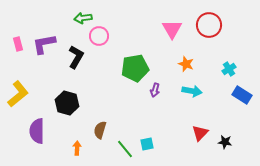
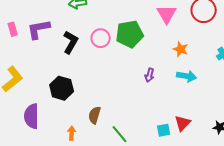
pink circle: (99, 36) -> (101, 38), moved
green pentagon: (135, 68) -> (130, 34), moved
red triangle: (200, 133) -> (183, 123), moved
cyan square: (147, 144) -> (164, 130), moved

